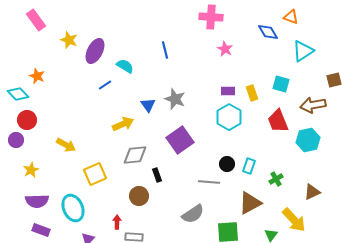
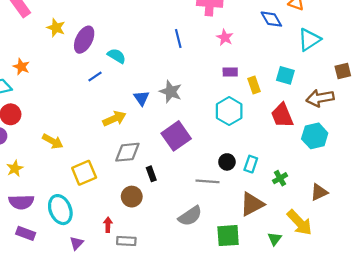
blue line: (165, 50) -> (178, 39), moved
purple rectangle: (228, 91) -> (230, 72), moved

